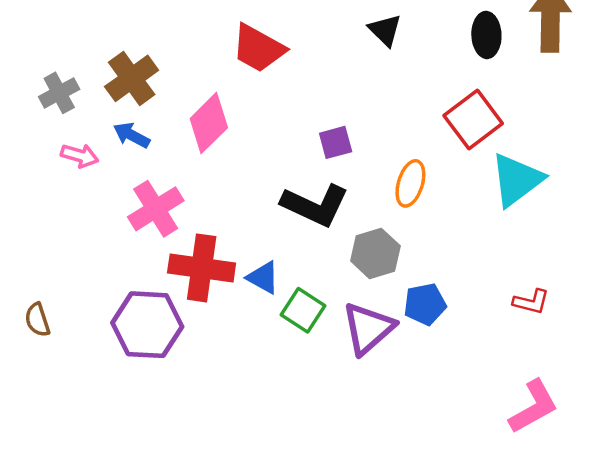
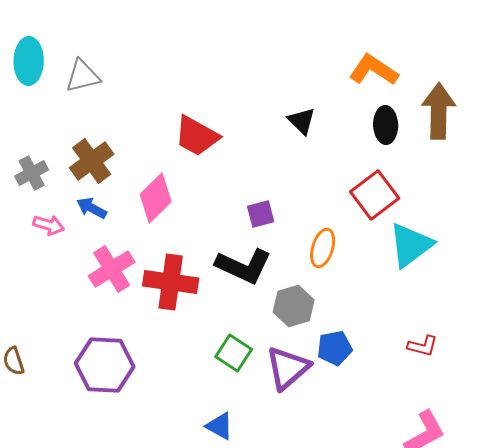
red cross: (202, 268) -> (171, 282), moved
blue triangle: (263, 278) -> (220, 426), moved

